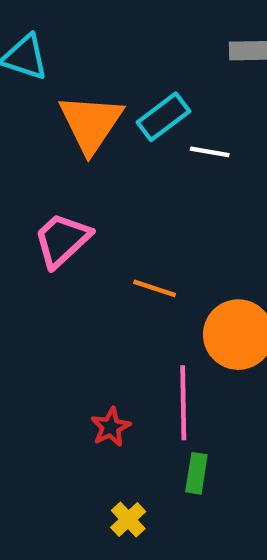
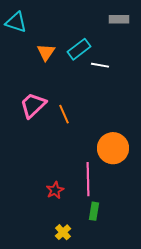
orange triangle: (91, 123) -> (46, 52), size x0.6
orange line: (155, 288) -> (64, 114), moved, turned 48

